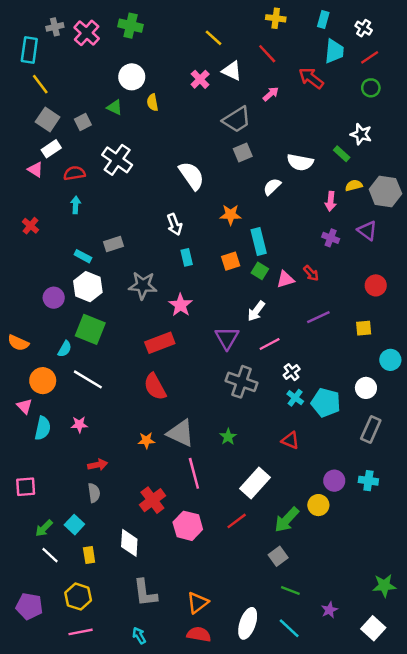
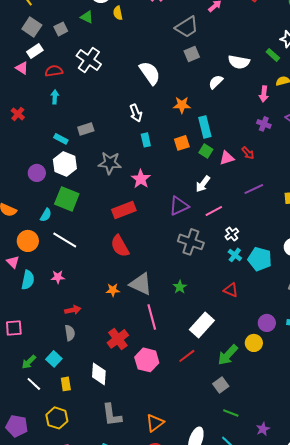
purple triangle: (227, 338) -> (179, 206), turned 35

